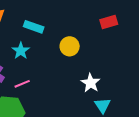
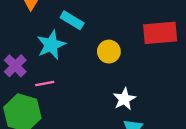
red rectangle: (109, 22) -> (160, 33), size x1.6
cyan star: (21, 51) -> (51, 45), size x1.4

